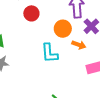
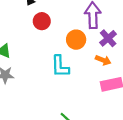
orange arrow: (79, 45) -> (103, 60), moved

